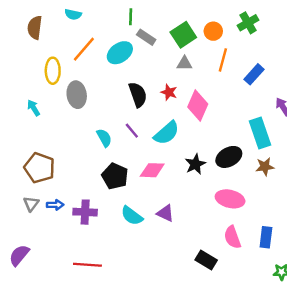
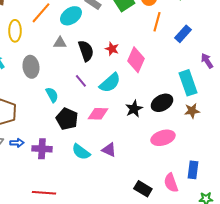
gray triangle: (185, 64) -> (60, 43), moved
gray ellipse: (77, 95) -> (31, 67), moved
cyan semicircle: (104, 138) -> (52, 95), moved
pink ellipse: (230, 199) -> (163, 138), turned -30
pink semicircle: (232, 237) -> (171, 183), moved

